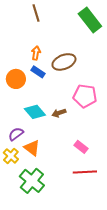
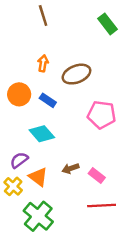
green rectangle: (90, 20) -> (108, 24), size x0.7
blue rectangle: (38, 72) -> (48, 100), moved
brown arrow: (59, 113) -> (70, 168), moved

